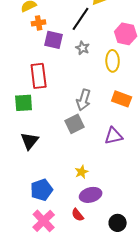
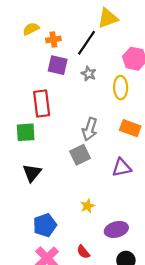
orange cross: (39, 23) -> (53, 39), moved
purple ellipse: (91, 195) -> (116, 229), moved

